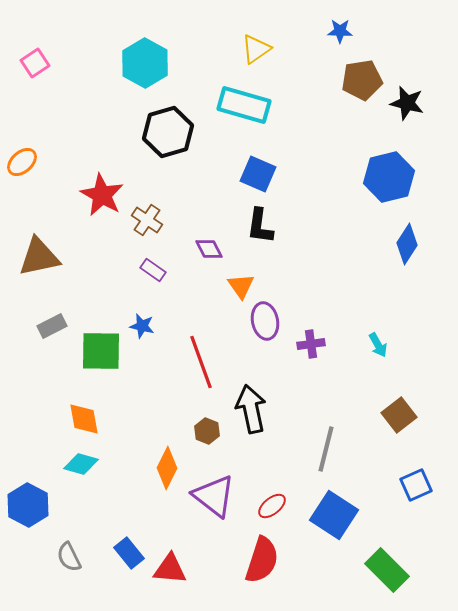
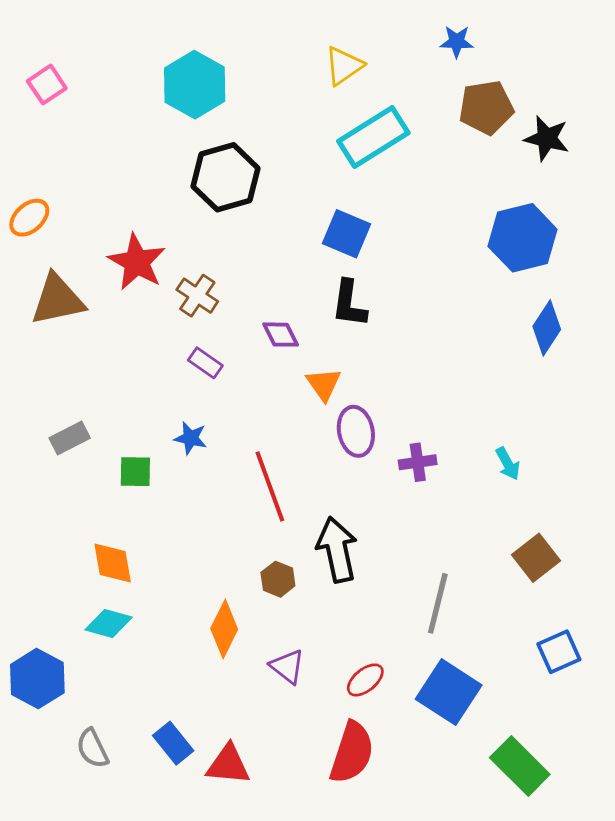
cyan rectangle: (244, 105) -> (373, 137), moved, turned -48
brown triangle: (39, 257) -> (58, 300), moved
green square: (101, 351) -> (135, 472), size x0.6
purple triangle: (214, 496) -> (287, 667), size x0.6

